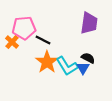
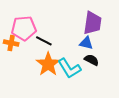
orange cross: (12, 42) -> (11, 43), turned -32
blue triangle: (83, 68) -> (86, 43), moved, turned -48

